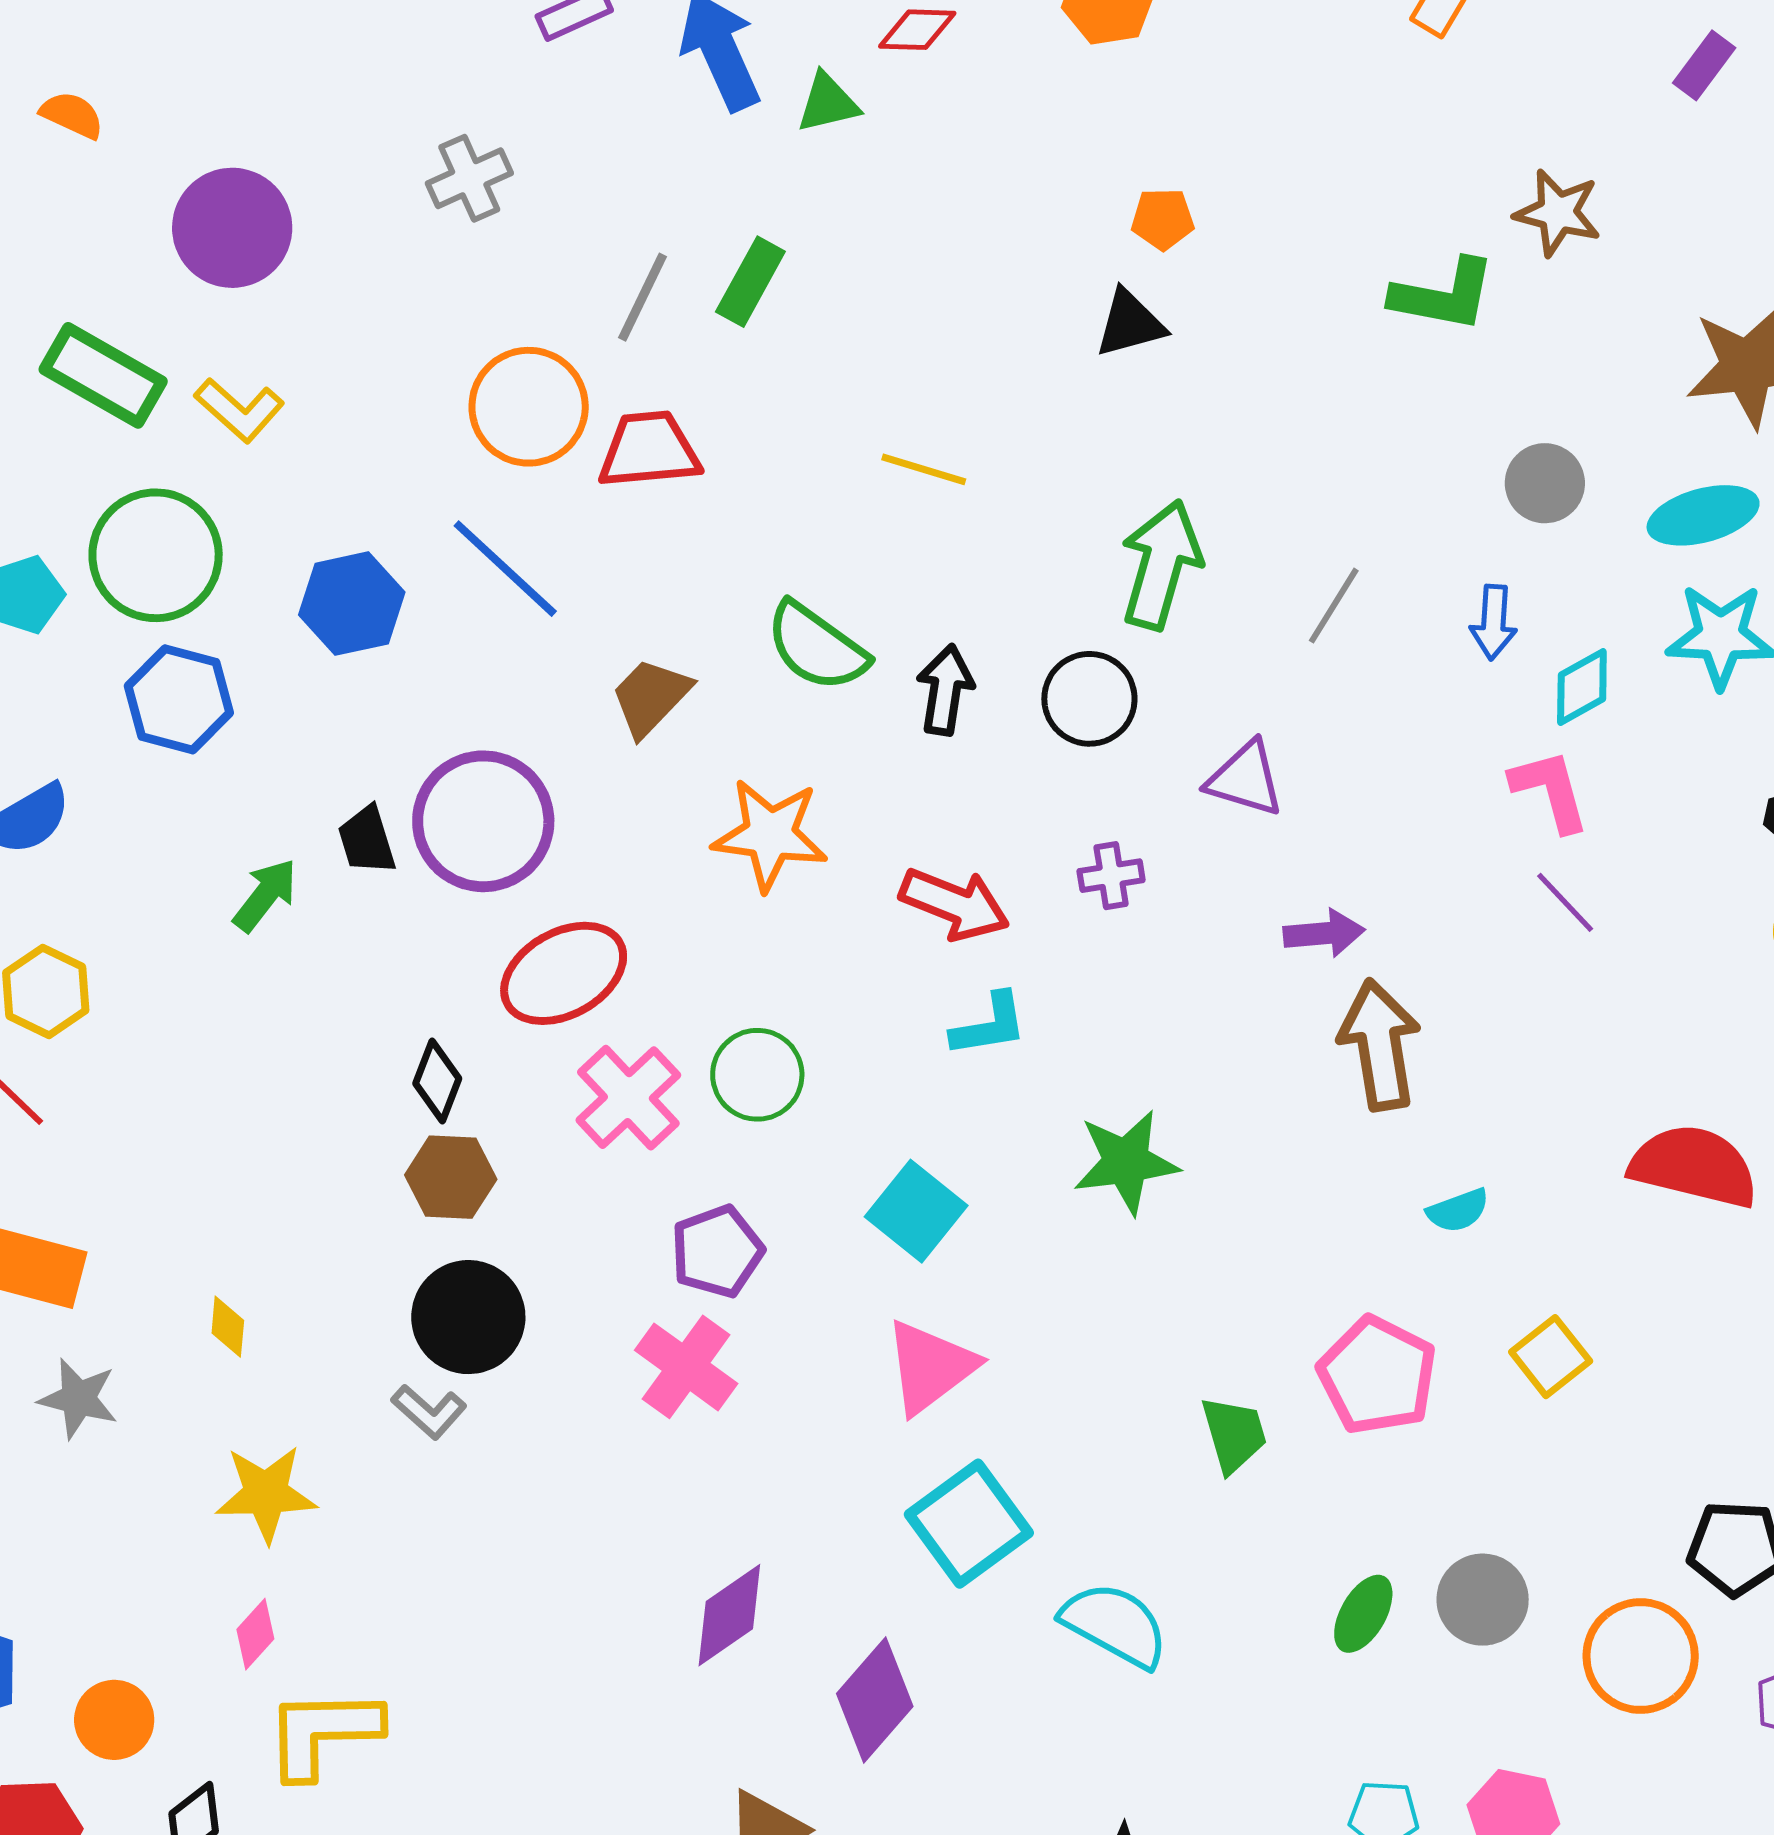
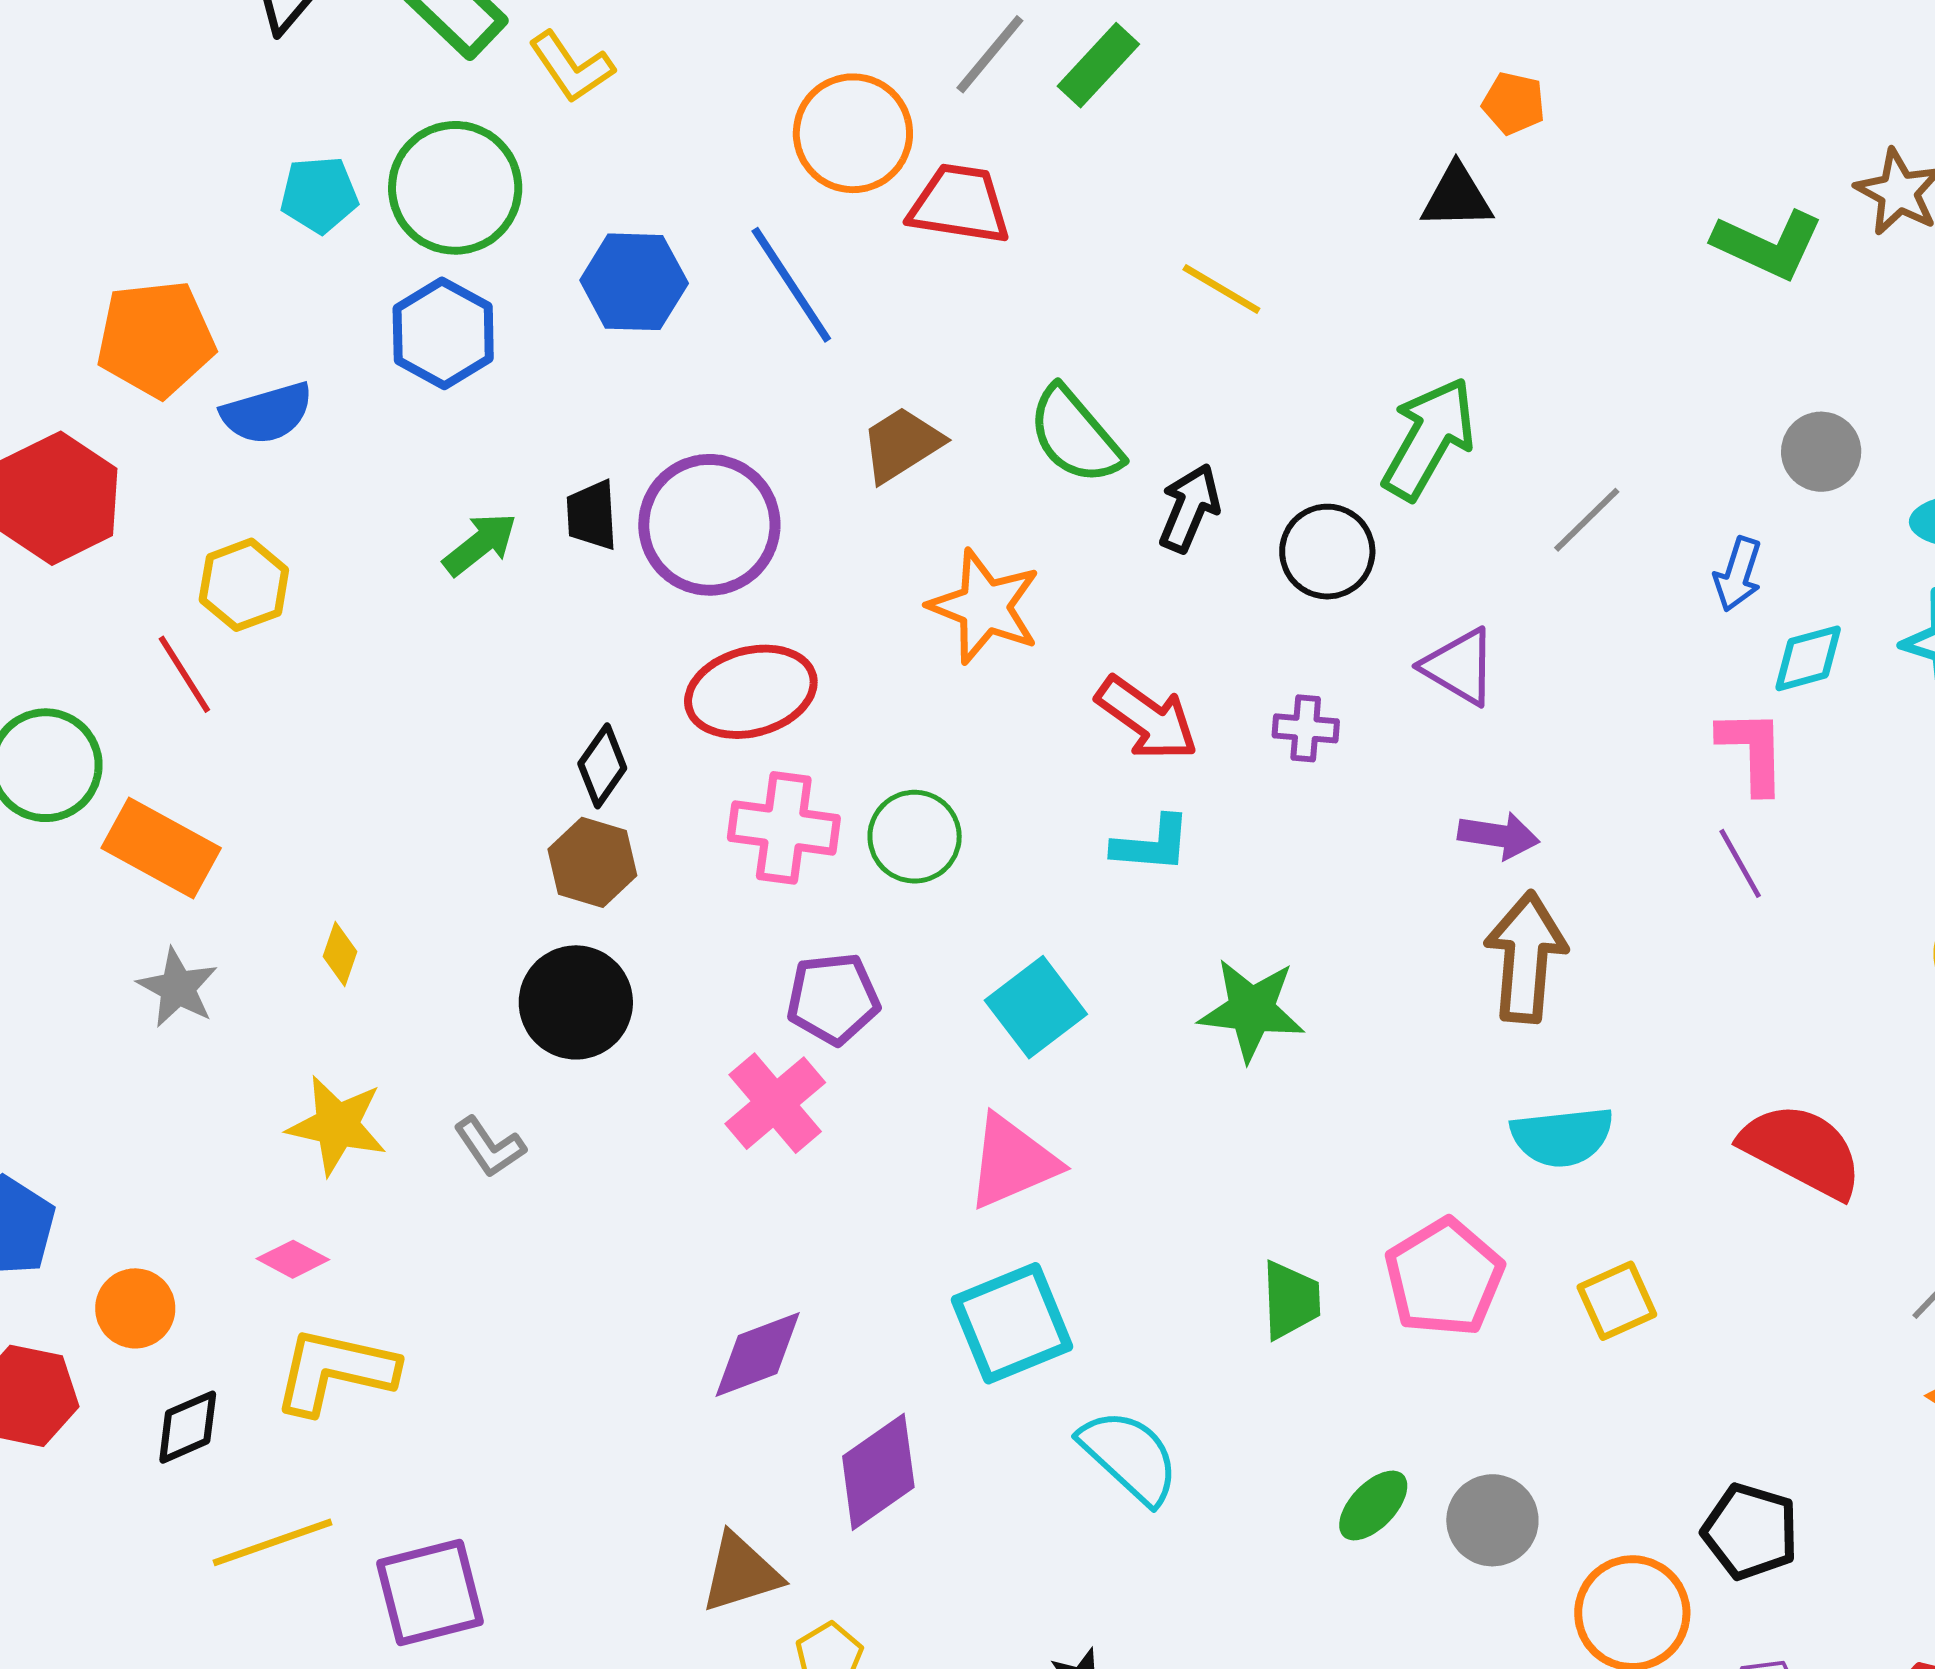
pink cross: (628, 1098) -> (784, 828), turned 37
cyan semicircle: (1458, 1210) -> (1562, 1137), size x1.6
gray L-shape: (429, 1412) -> (490, 1147), moved
pink diamond: (255, 1634) -> (293, 1259), turned 62

